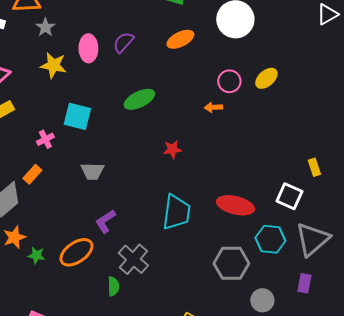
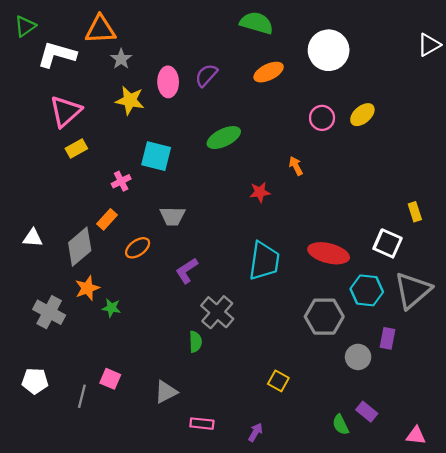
orange arrow: (213, 107) -> (296, 166), moved, turned 66
orange ellipse: (76, 252) -> (138, 248), moved, size x0.7
purple rectangle: (304, 283) -> (388, 338), moved

